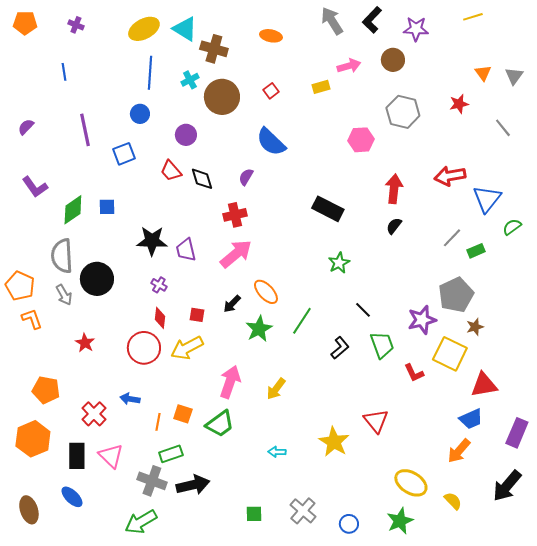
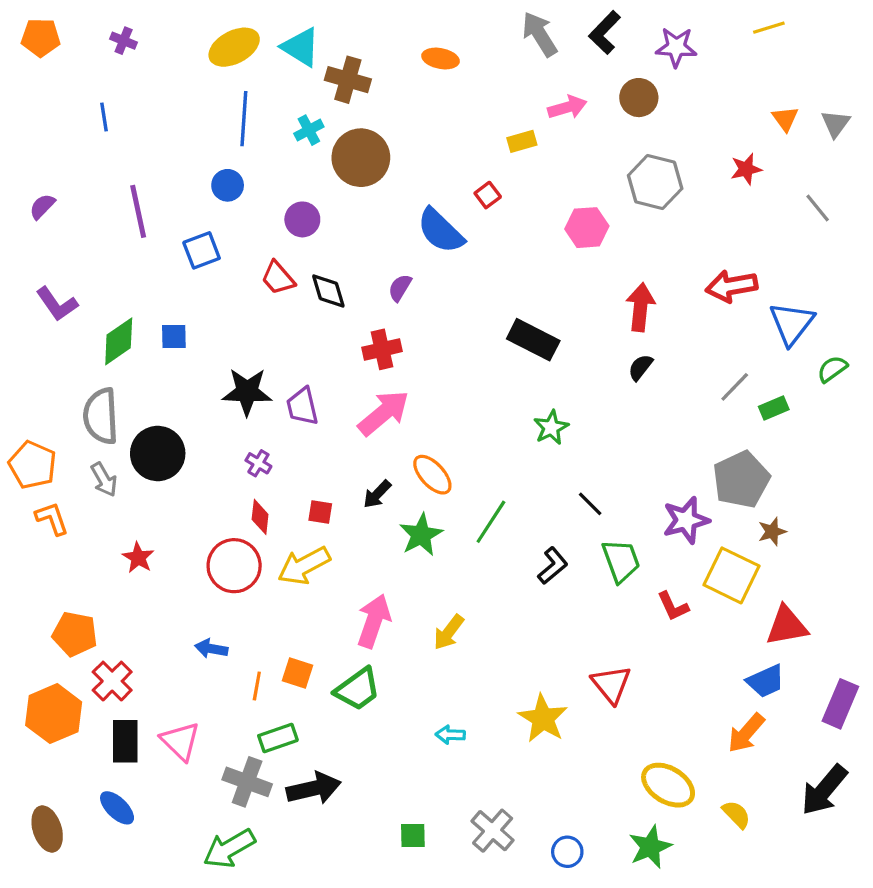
red square: (271, 91) -> (488, 195), moved
red cross: (94, 414) -> (112, 681), moved

